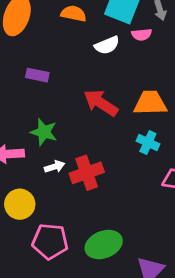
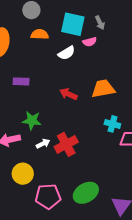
red arrow: (101, 103) -> (68, 94), size x0.7
cyan cross: (148, 142) -> (112, 124), moved

